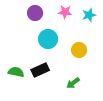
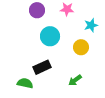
cyan star: (89, 15) -> (91, 25), moved
green semicircle: (16, 72) -> (25, 83), moved

